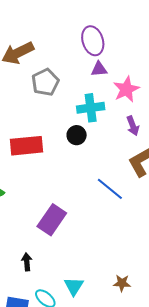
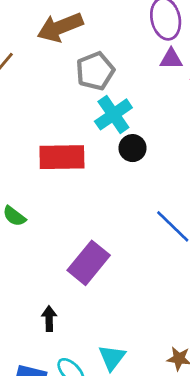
cyan cross: (91, 108) -> (113, 114), moved, turned -32

